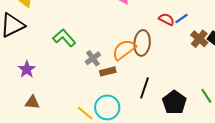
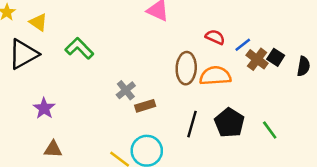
blue line: (181, 18) -> (243, 45), moved
green L-shape: (64, 38) -> (79, 48), moved
orange semicircle: (124, 50) -> (215, 76), moved, turned 35
black pentagon: (174, 102) -> (229, 123), moved

